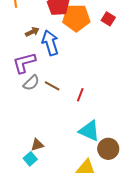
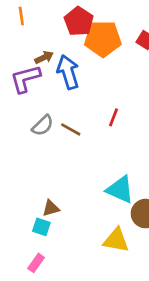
purple L-shape: (24, 63) -> (25, 79), moved
red line: (80, 95) -> (113, 117), moved
cyan square: (30, 159) -> (41, 227), turned -32

